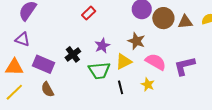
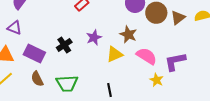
brown triangle: (185, 22) -> (178, 18), turned -35
green trapezoid: (99, 71) -> (67, 83), moved
yellow star: (148, 84) -> (157, 80), moved
black line: (121, 87) -> (110, 90), moved

